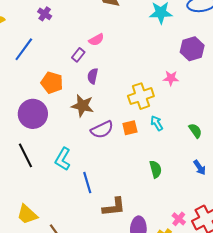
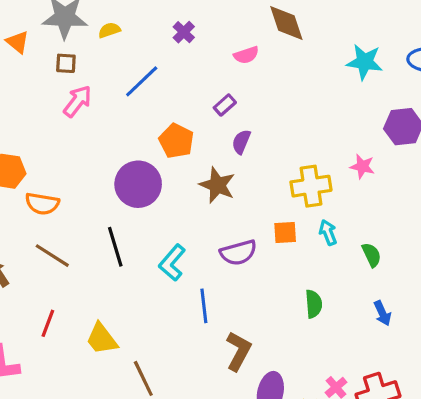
pink semicircle: (96, 40) -> (246, 55), moved
purple semicircle: (102, 130) -> (238, 253), moved
green semicircle: (195, 131) -> (372, 255), moved
brown L-shape: (114, 207) -> (238, 351), turned -65

